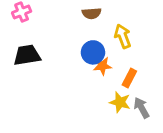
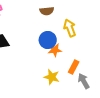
orange rectangle: (129, 78) -> (74, 67), moved
yellow star: (120, 102) -> (52, 77), moved

